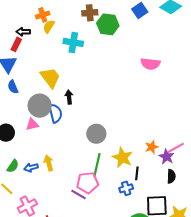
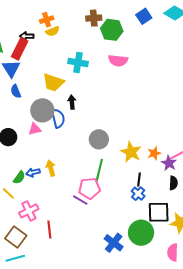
yellow semicircle: (49, 26) -> (52, 31), turned -144
cyan cross: (73, 42) -> (78, 62), moved
red rectangle: (16, 44) -> (20, 49), size x1.5
pink semicircle: (150, 64) -> (118, 60), moved
yellow trapezoid: (50, 78) -> (53, 82), turned 145
yellow star: (122, 158) -> (131, 152), moved
green semicircle: (13, 166) -> (19, 177), moved
blue cross: (126, 188) -> (138, 194), moved, turned -32

